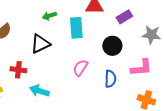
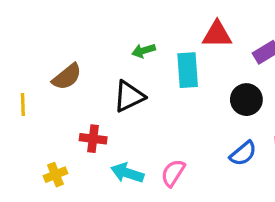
pink semicircle: (80, 68) -> (173, 173), moved
blue semicircle: (110, 79) -> (243, 153), turned 48

